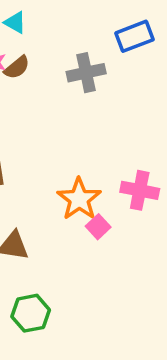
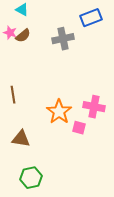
pink square: (98, 227) -> (79, 128), moved, turned -32

